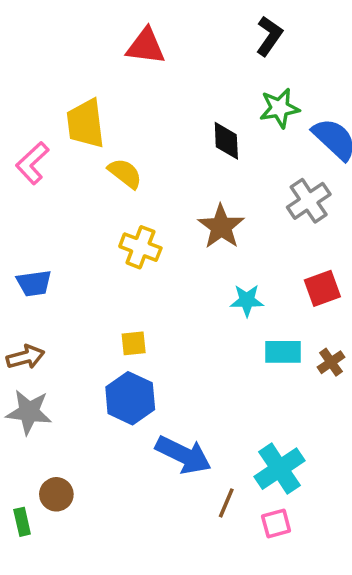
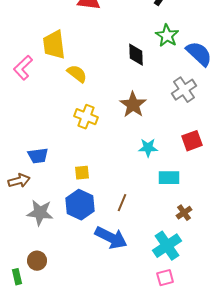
green star: (279, 108) -> (167, 36), turned -30
blue trapezoid: (34, 283) -> (38, 156), moved
brown cross: (331, 362) -> (184, 213), moved
gray star: (29, 412) -> (40, 213), moved
brown line: (226, 503) -> (122, 203), moved

